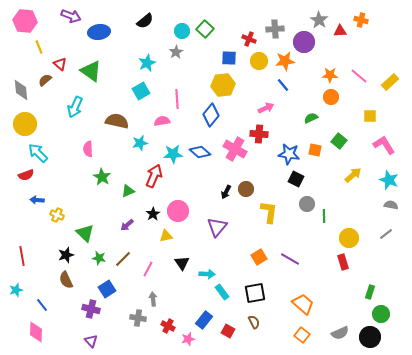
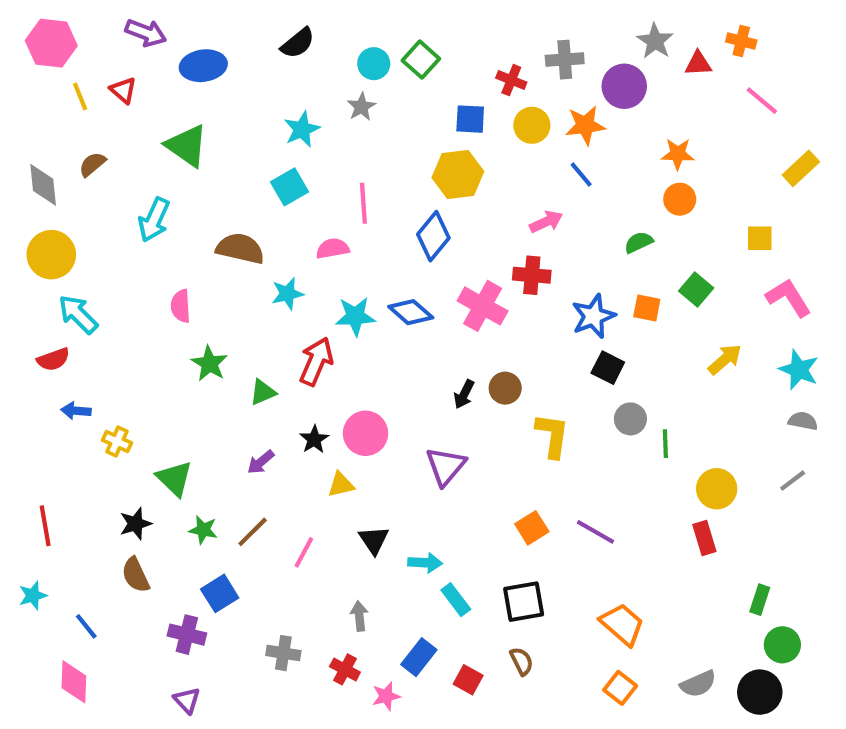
red triangle: (60, 64) -> (123, 90), moved
pink line: (359, 76) -> (762, 101), moved
blue star: (289, 154) -> (593, 316), turned -30
gray arrow: (153, 299) -> (359, 616), moved

